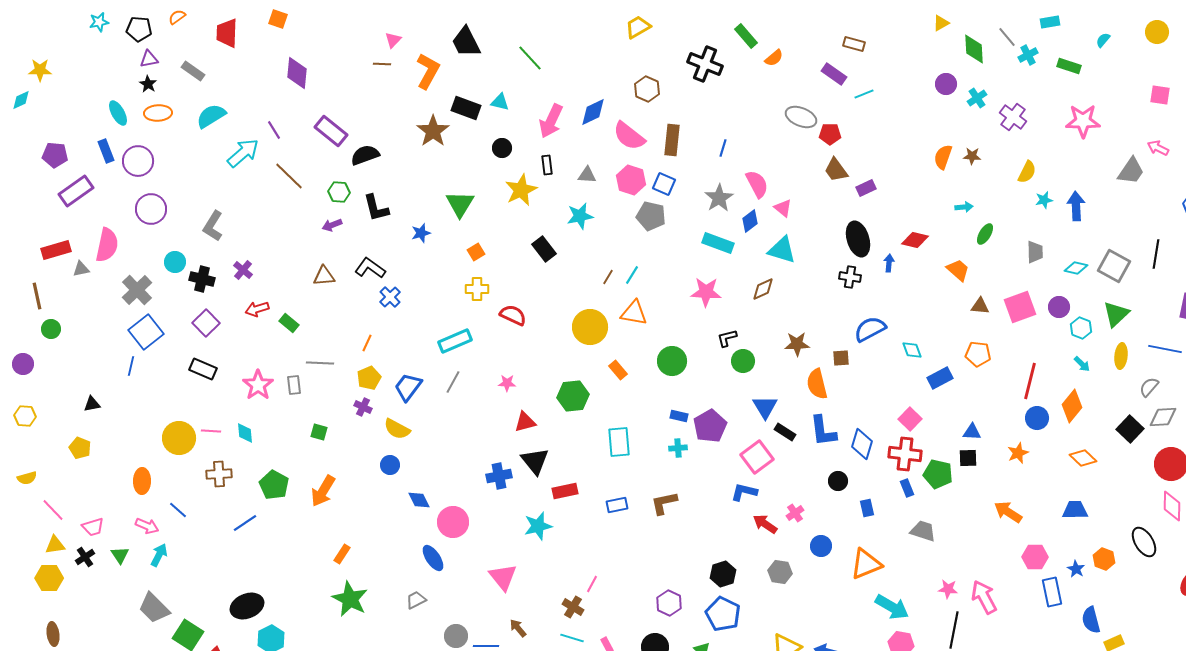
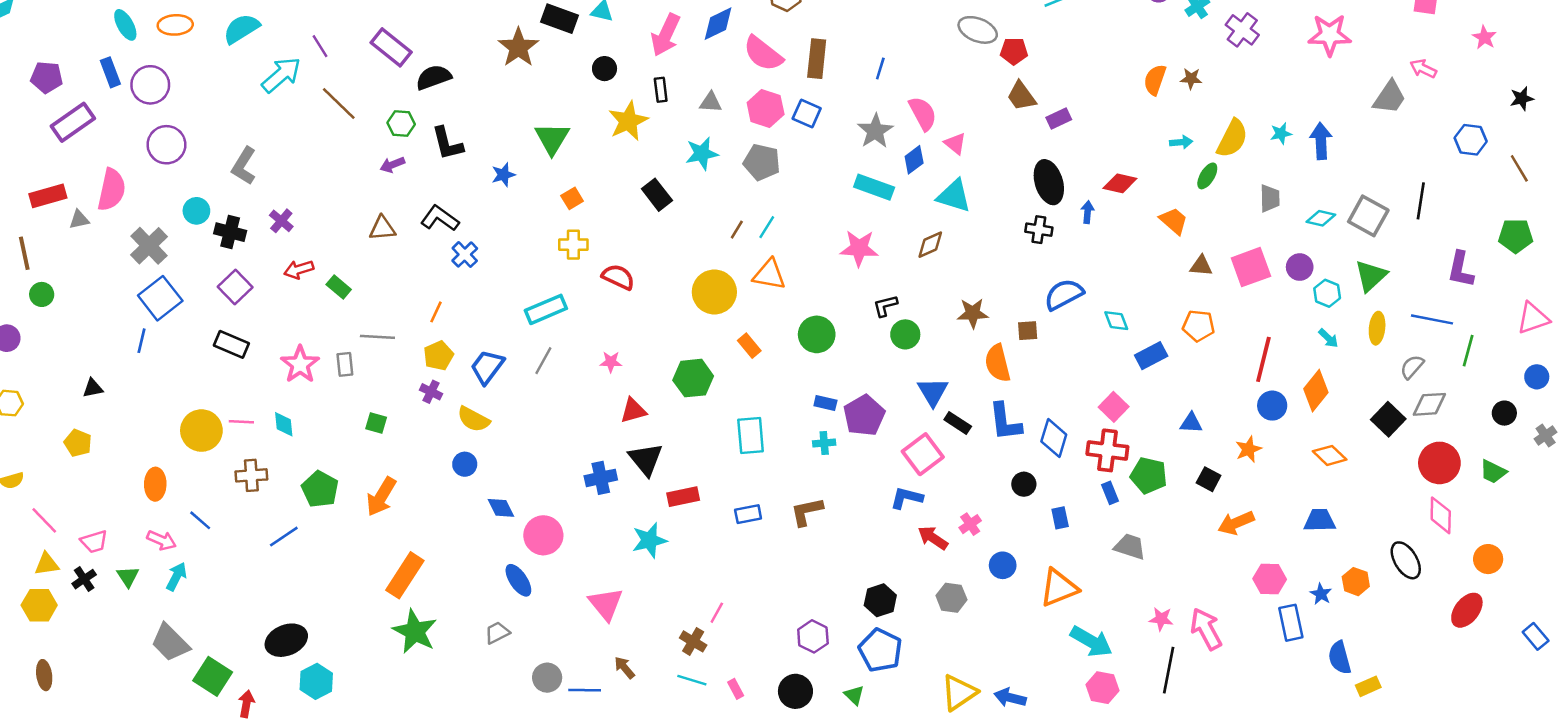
yellow semicircle: (1027, 172) -> (1232, 138), moved, size x1.4
gray pentagon: (651, 216) -> (762, 162), moved
black square: (968, 458) -> (1209, 479), moved, turned 30
orange arrow: (1008, 512) -> (1236, 523), turned -56
orange rectangle: (342, 554) -> (405, 575), size x1.8

